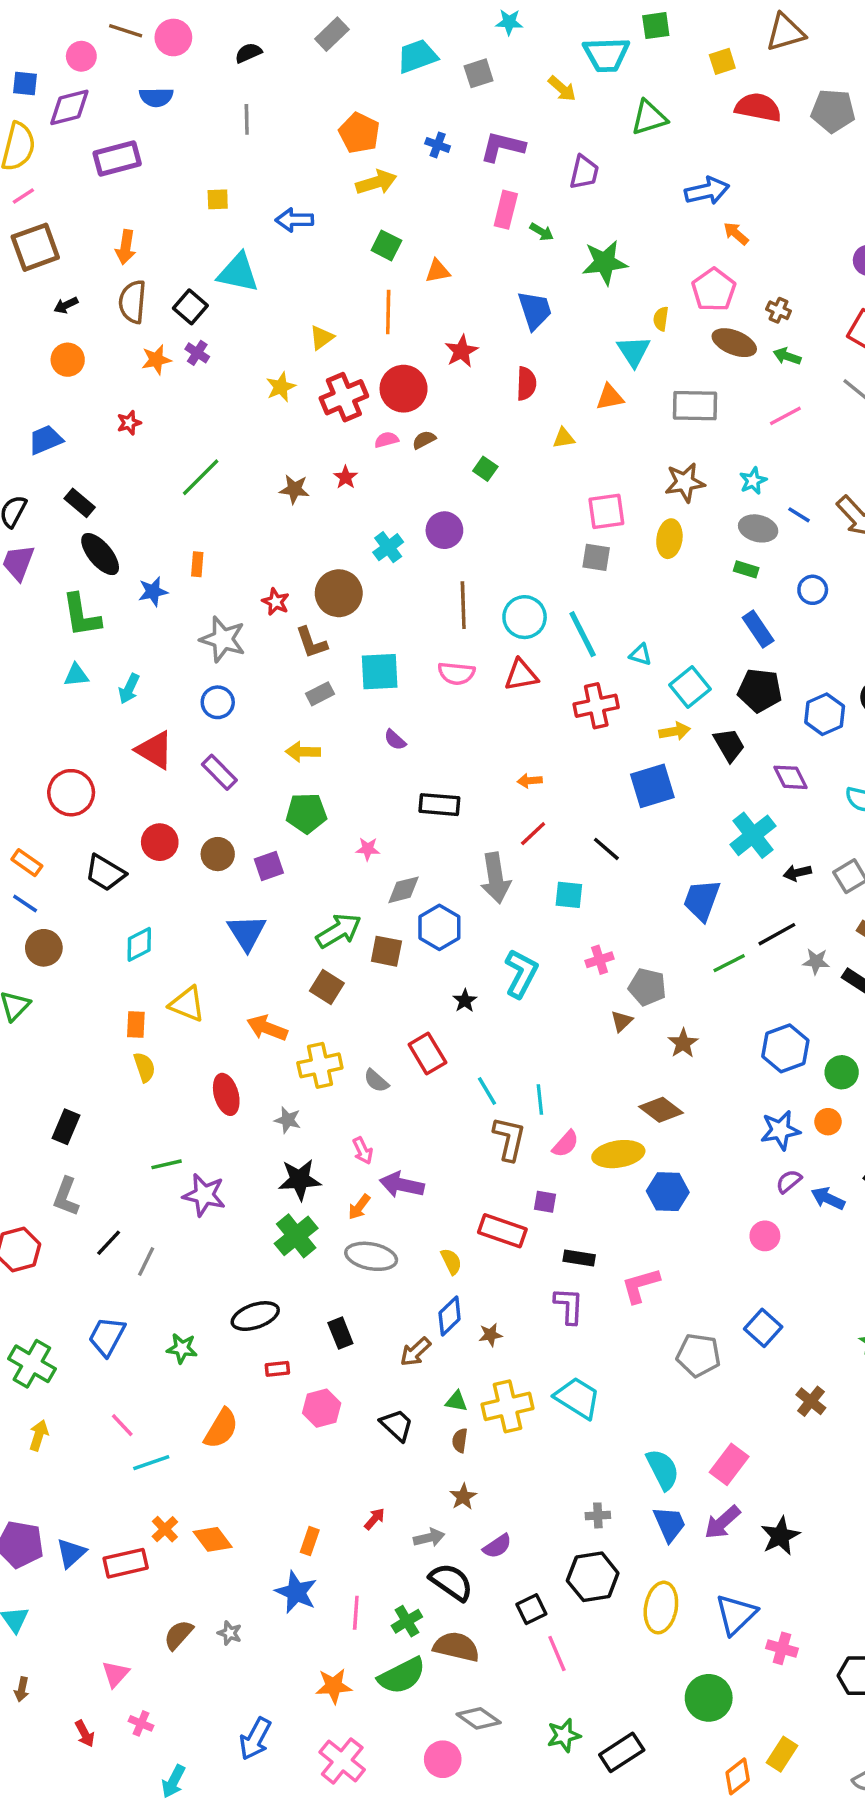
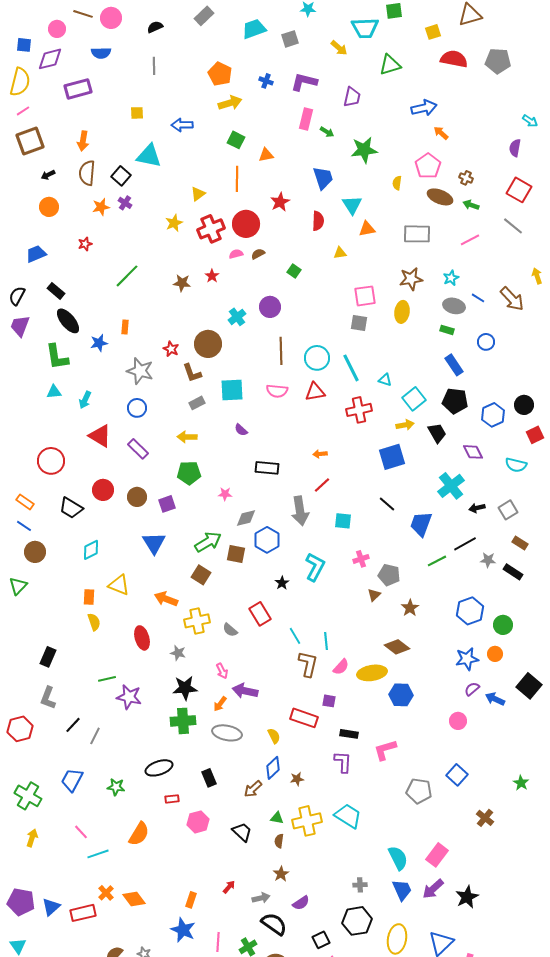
cyan triangle: (634, 351) -> (352, 205), moved
black line: (606, 849) -> (387, 504), moved
green cross: (296, 1236) -> (183, 721), turned 35

